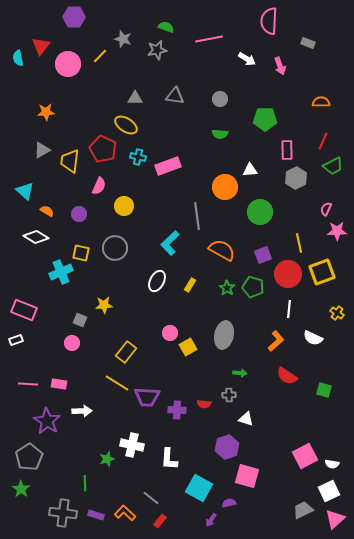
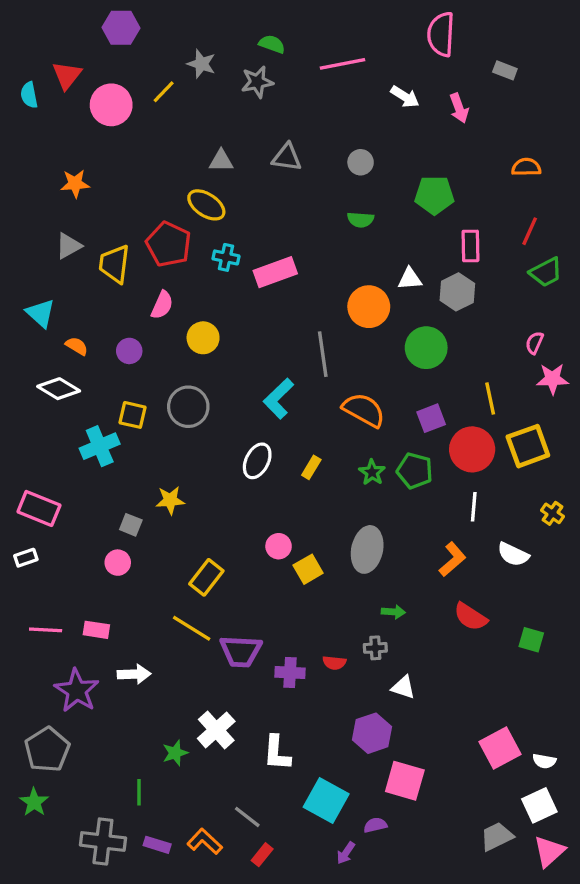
gray hexagon: (296, 178) -> (457, 292), moved
white cross: (132, 445) -> (216, 730), turned 35

